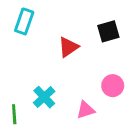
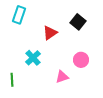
black square: (108, 31) -> (78, 22), turned -35
cyan cross: (44, 97) -> (33, 58), moved

